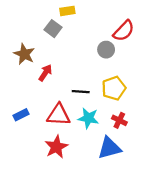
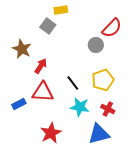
black line: (81, 92) -> (73, 83), turned 49
red triangle: (59, 115) -> (43, 92), moved

